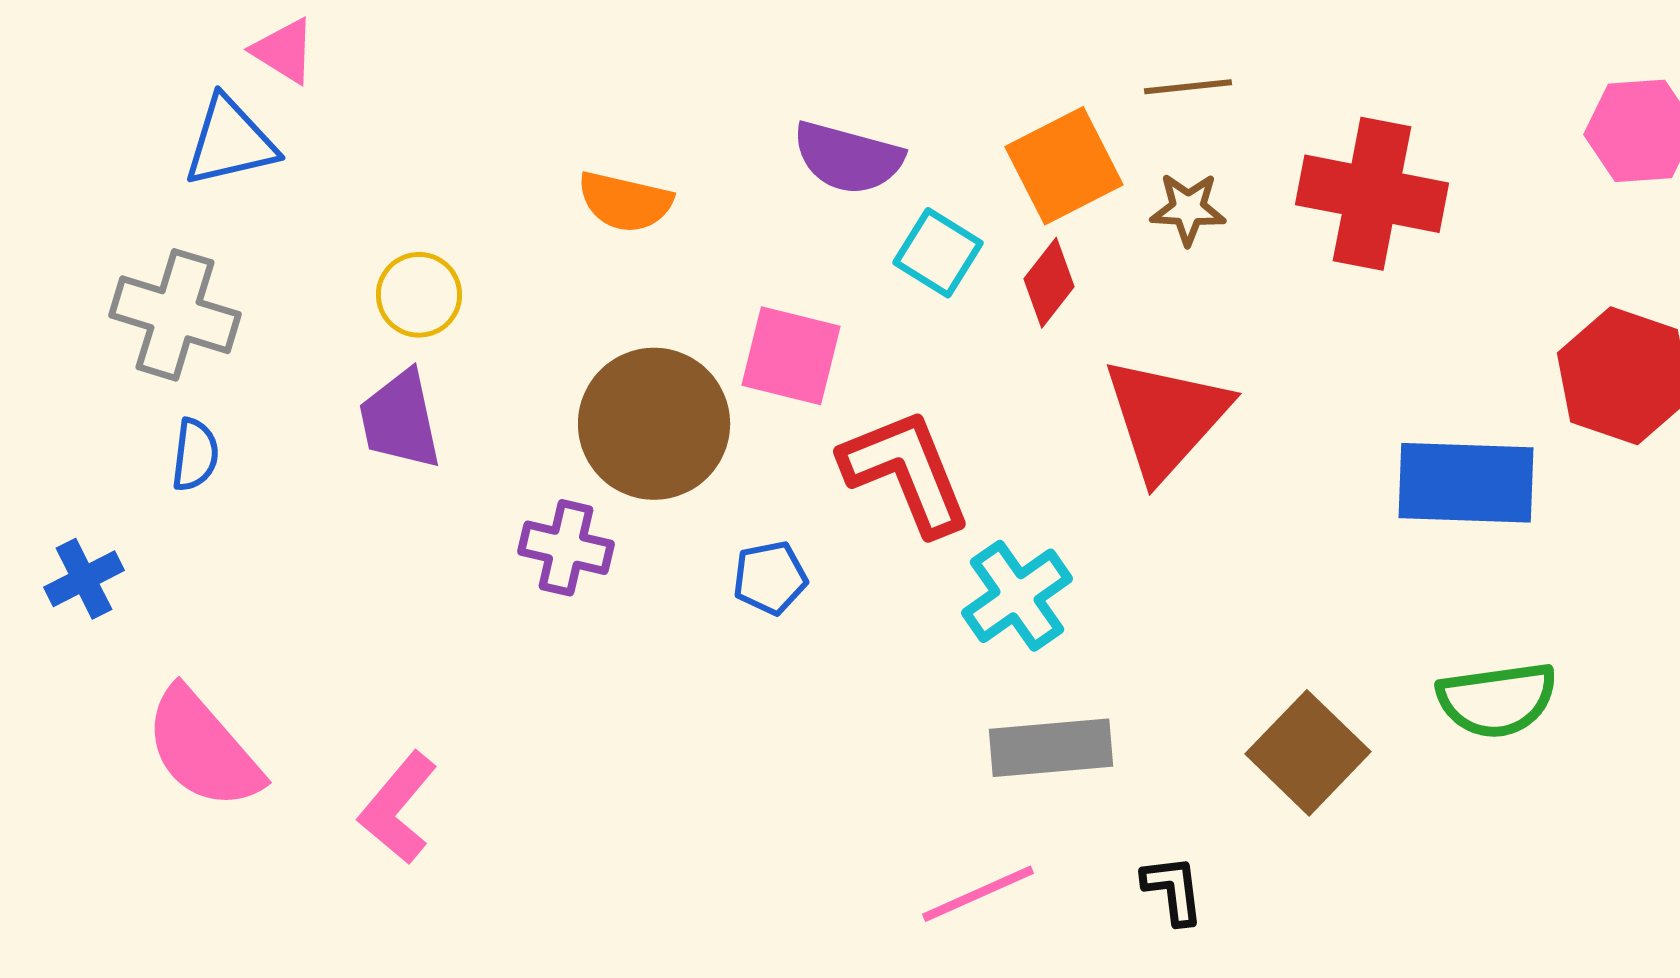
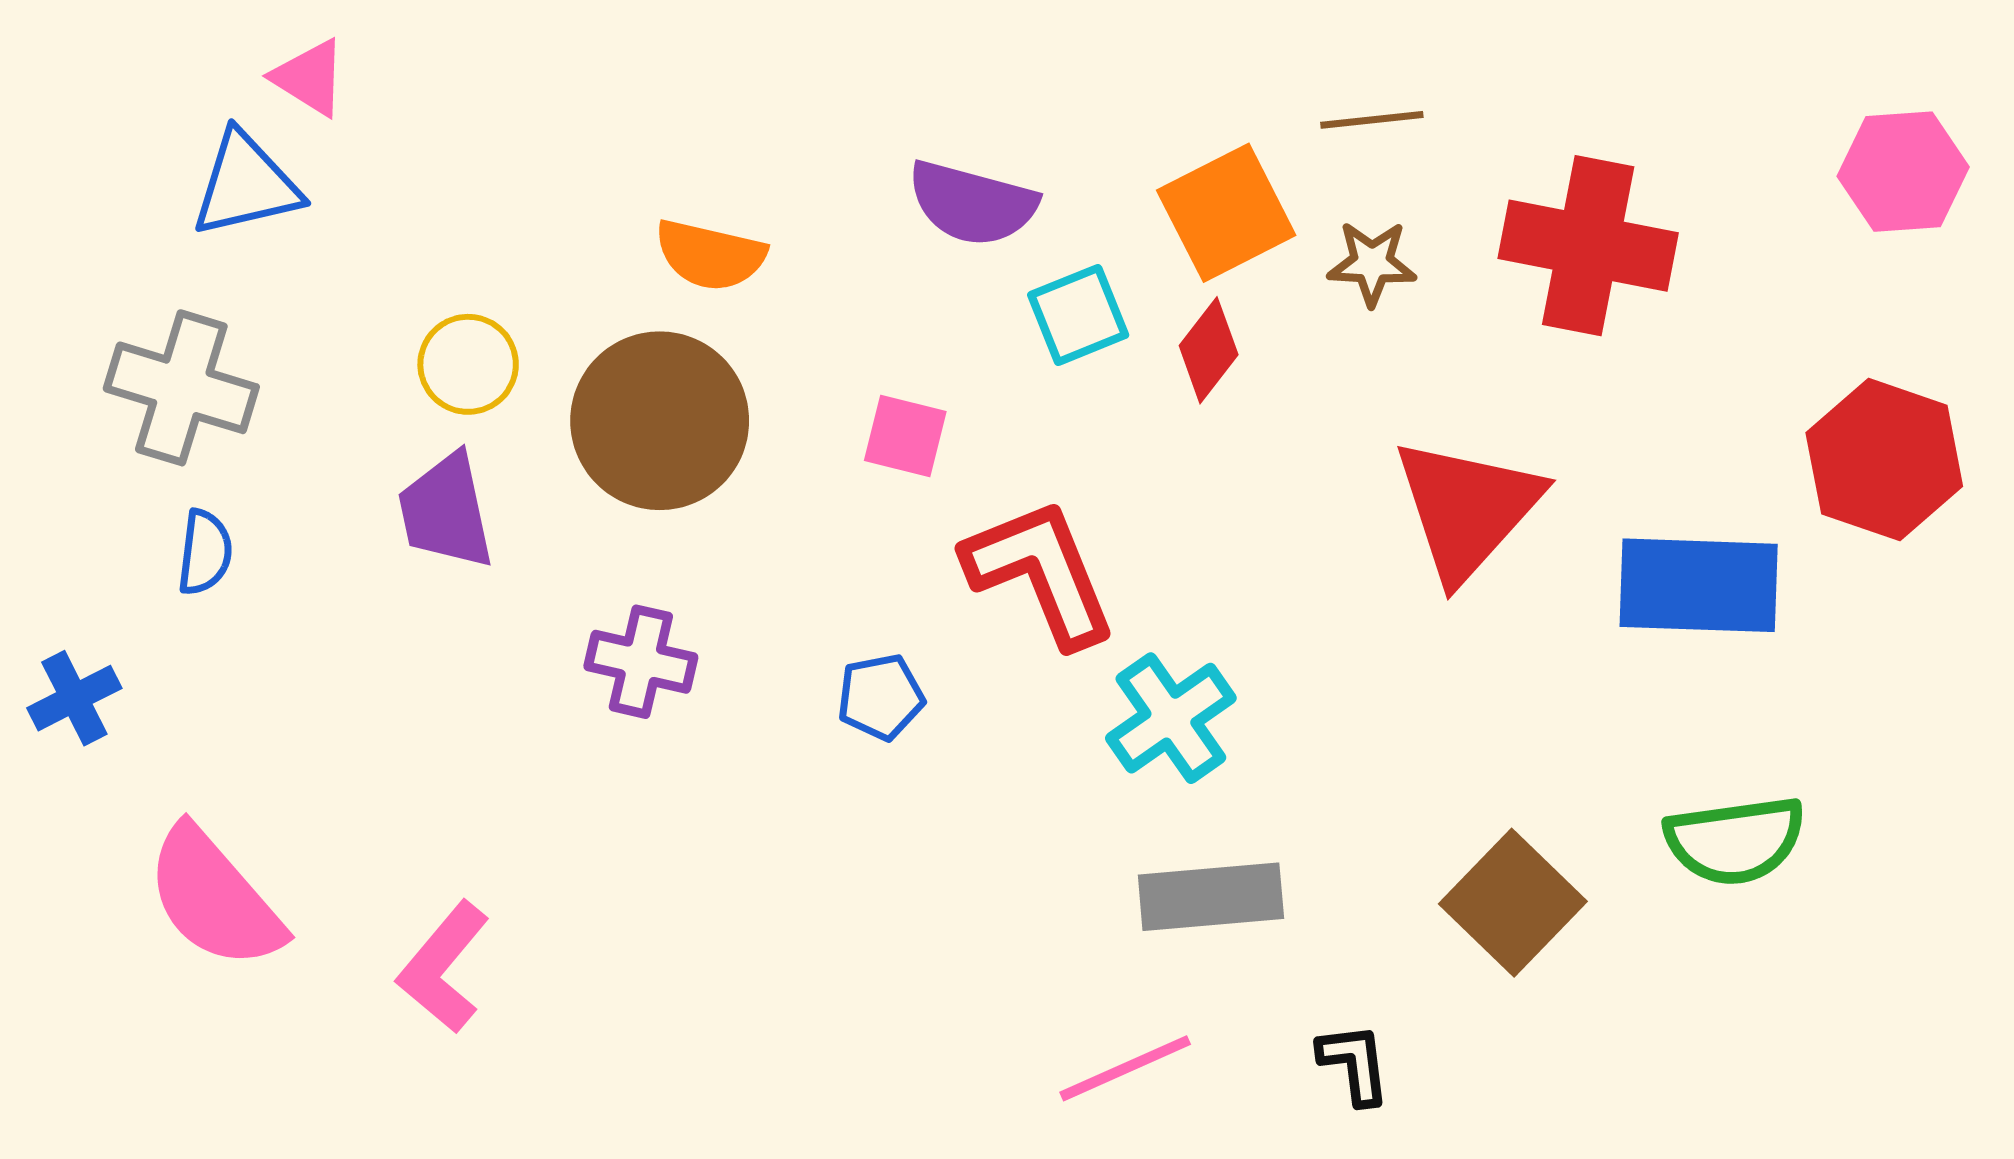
cyan square: (938, 253) -> (1078, 315), turned 36
pink square: (791, 356) -> (905, 436), size x0.7
red triangle: (1166, 418) -> (1467, 509), moved
brown circle: (654, 424) -> (660, 421), moved

